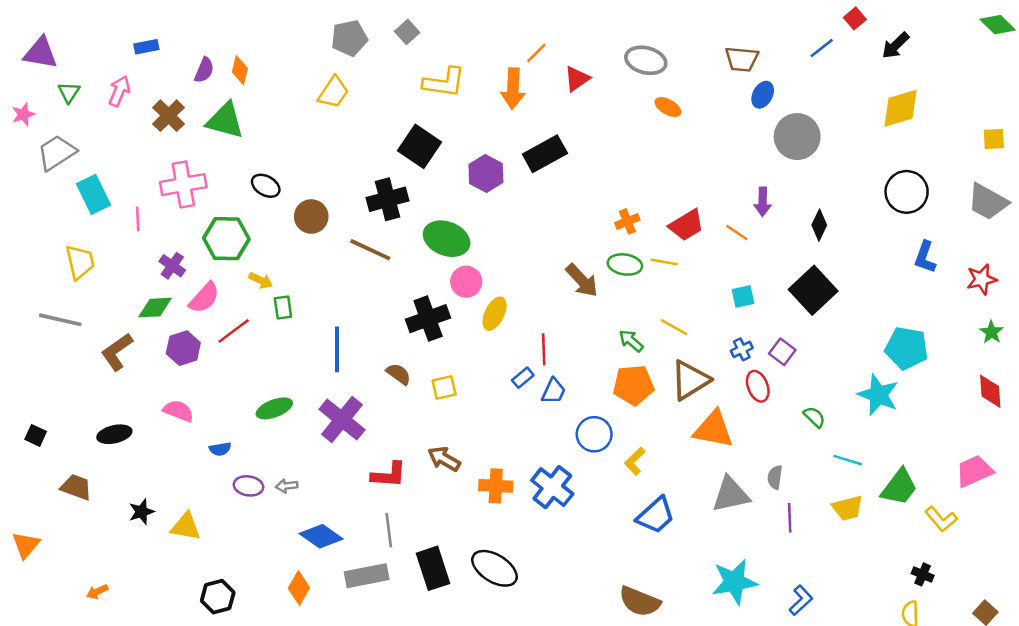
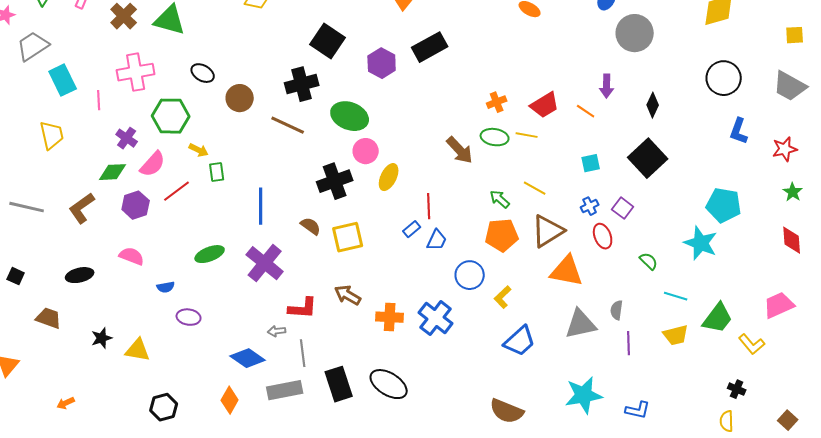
gray line: (60, 320) -> (27, 207), moved
yellow square: (444, 387) -> (348, 237), size x1.5
gray arrow: (287, 486) -> (277, 331), moved
blue L-shape: (801, 600) -> (638, 410), turned 55

